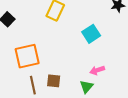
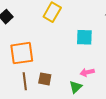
cyan square: (91, 34) -> (84, 37), turned 30

